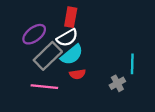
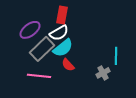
red semicircle: (78, 74) -> (68, 65), turned 56

